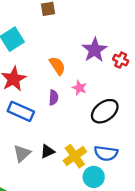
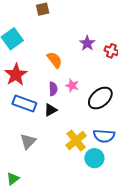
purple star: (95, 50) -> (87, 43), size x0.7
pink star: (79, 88) -> (72, 86), moved
black triangle: (47, 151) -> (51, 110), moved

